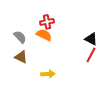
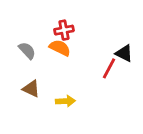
red line: (91, 55) -> (109, 68), moved
brown triangle: (21, 57) -> (31, 89), moved

